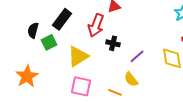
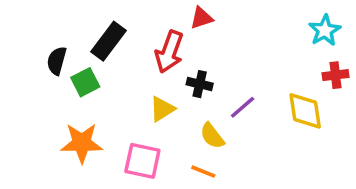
yellow triangle: (78, 56) -> (162, 109), moved, size x0.7
orange star: (27, 76) -> (82, 143), moved, turned 30
yellow semicircle: (131, 79) -> (212, 136), moved

